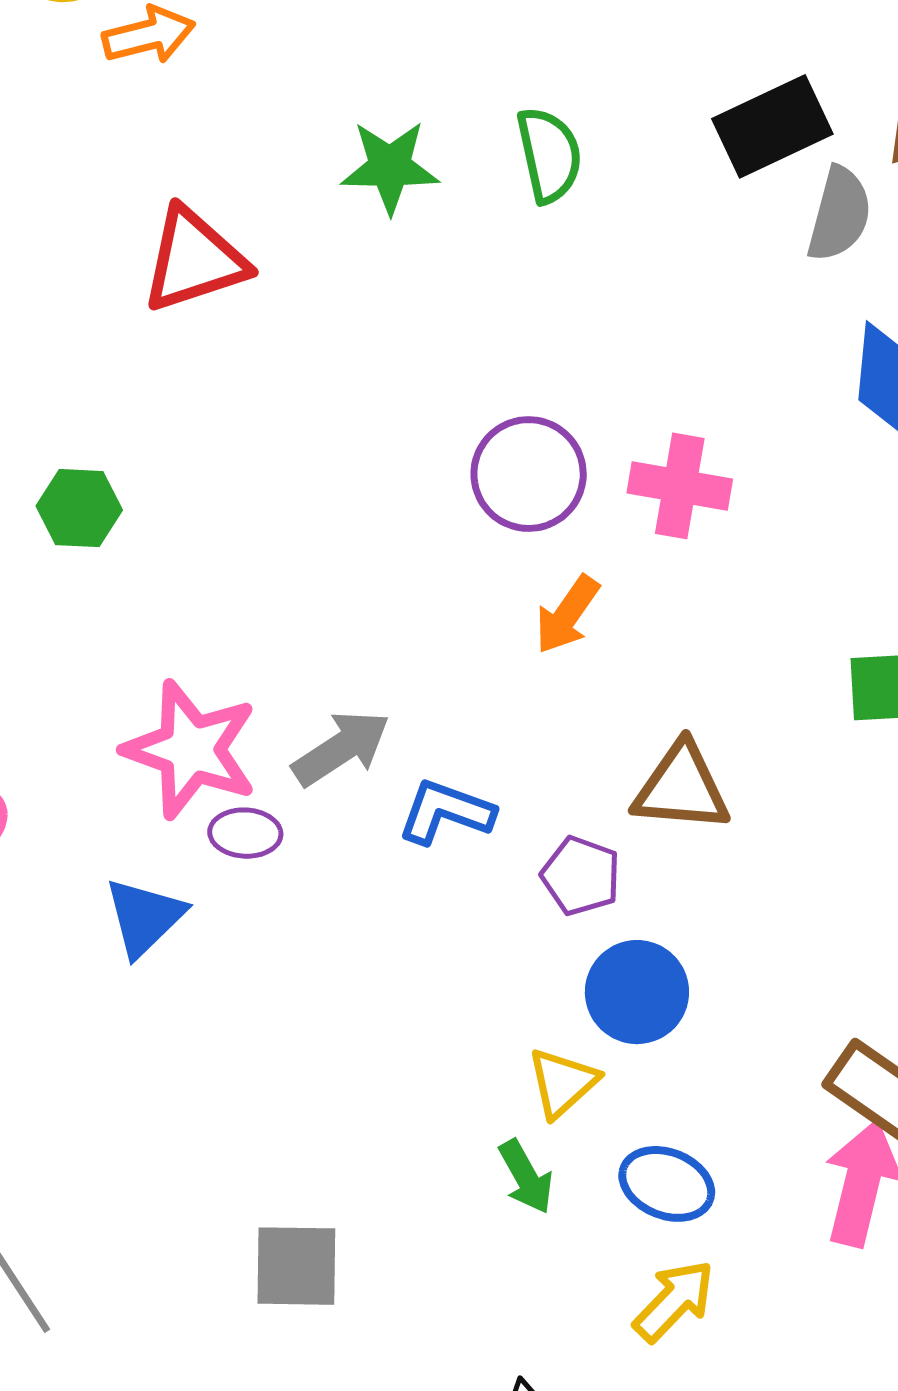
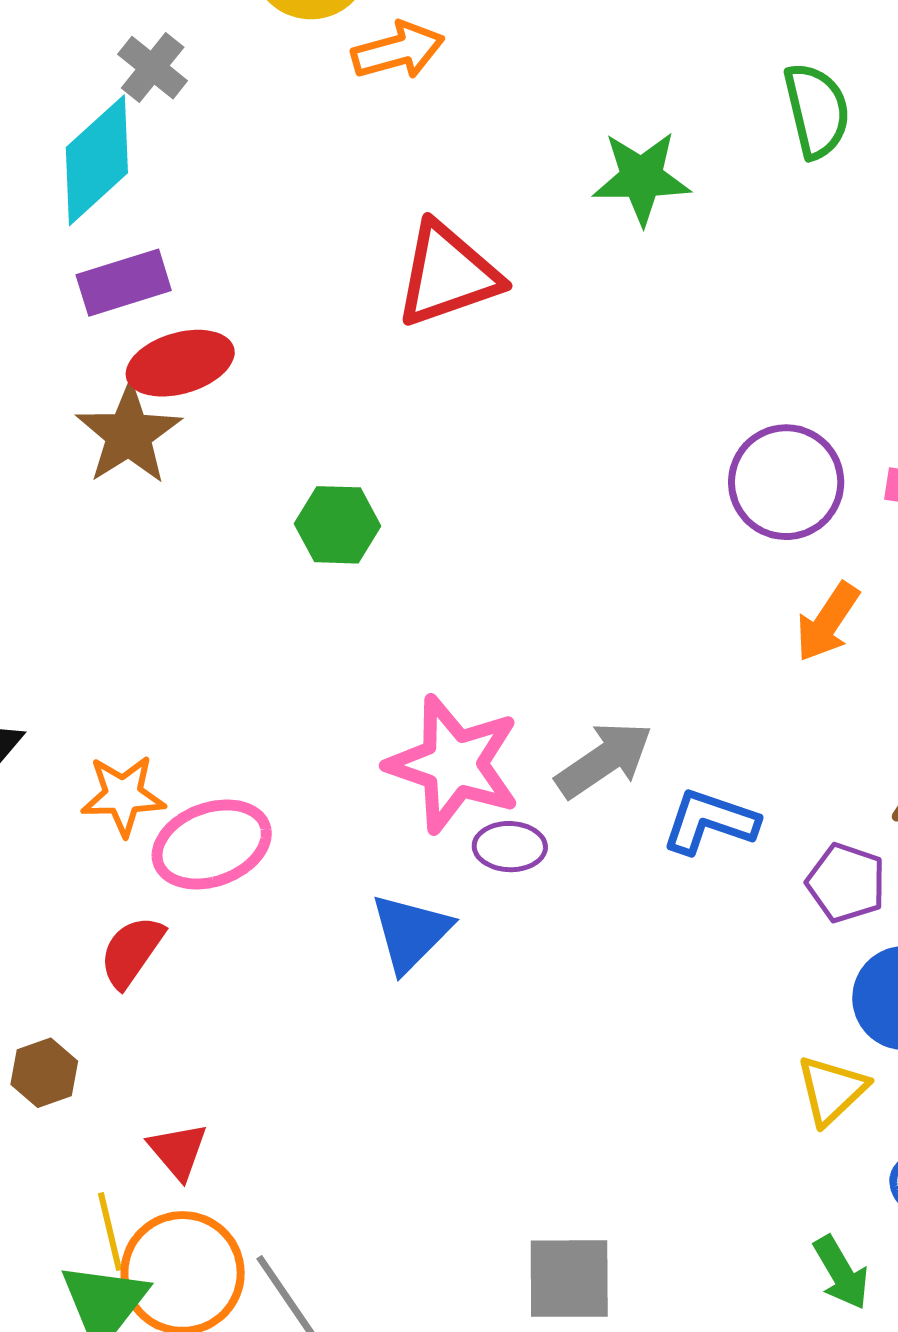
green semicircle: (549, 155) -> (817, 111), moved
green arrow: (526, 1177) -> (841, 1273), moved

